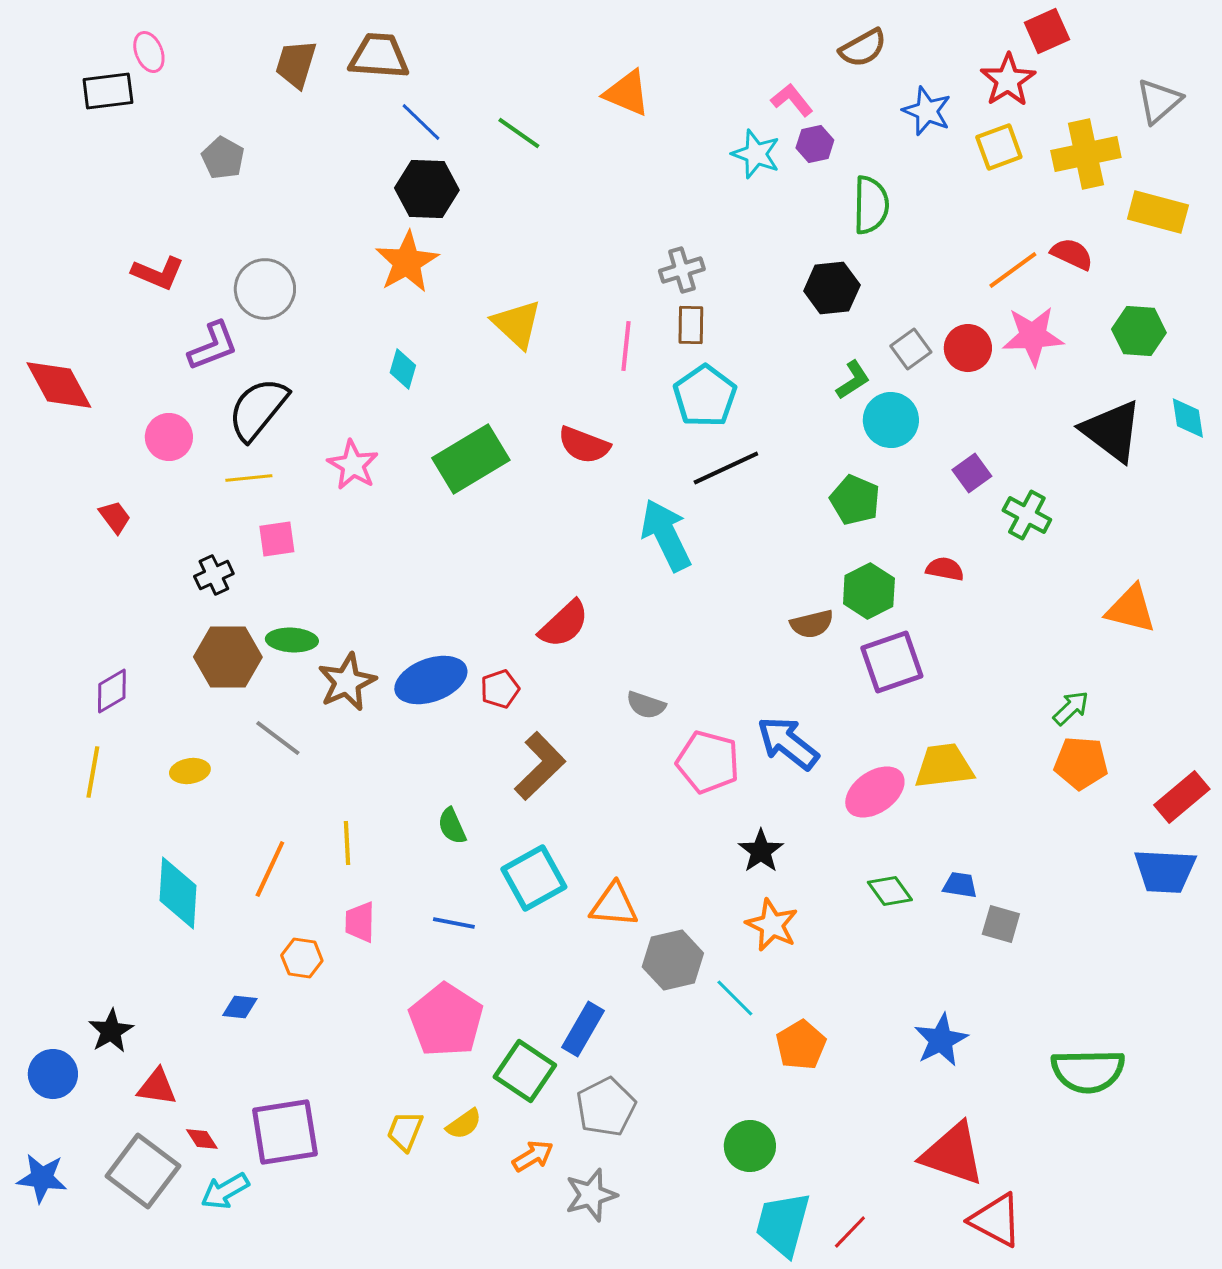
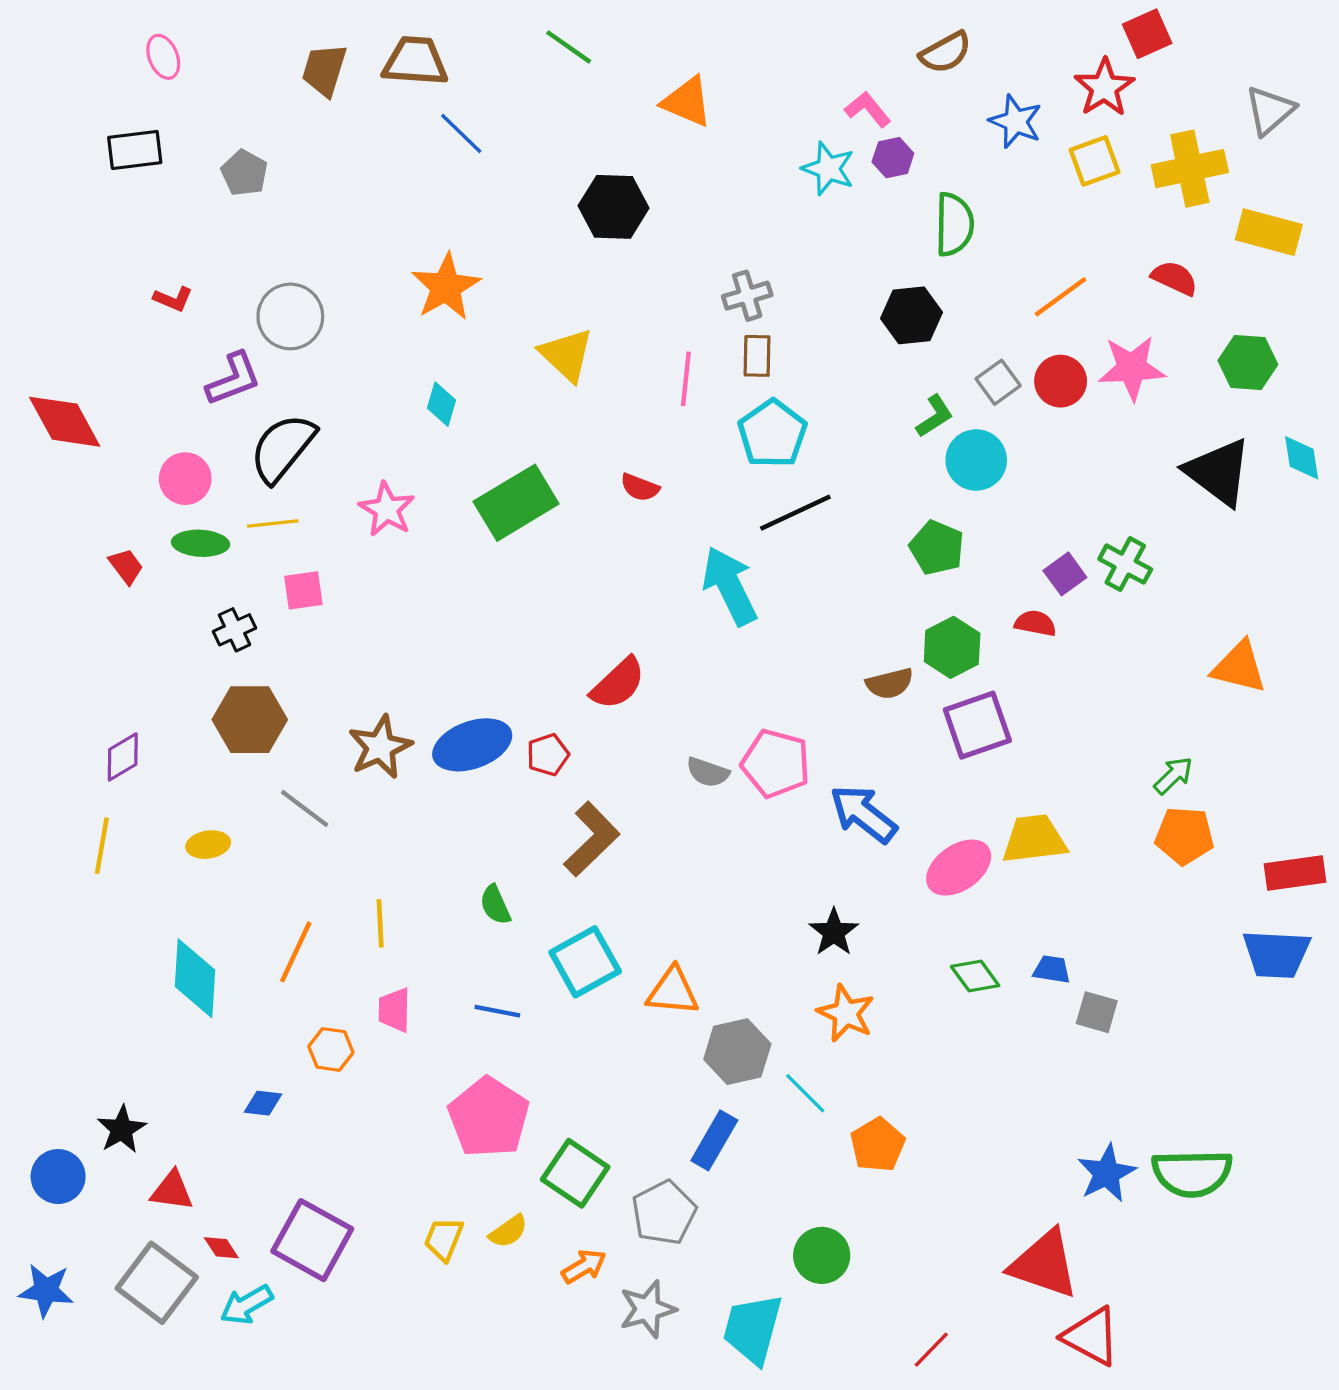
black rectangle: (108, 91) -> (135, 150), moved
green line: (519, 133) -> (569, 47), moved
black hexagon: (427, 189) -> (614, 207), moved
orange line: (1013, 270) -> (1061, 297), moved
red L-shape: (158, 273) -> (173, 299), size x0.7
red semicircle: (584, 445) -> (640, 487), size x0.7
purple square: (972, 473) -> (1065, 574), moved
green ellipse: (292, 640) -> (200, 543), moved
pink pentagon: (708, 762) -> (776, 763), moved
red rectangle: (1182, 797) -> (1295, 873), turned 32
blue rectangle: (583, 1029) -> (714, 1140), moved
blue star: (941, 1040) -> (1107, 1173), moved
purple square: (285, 1132) -> (312, 1240), turned 38
cyan trapezoid: (783, 1224) -> (753, 1329), moved

